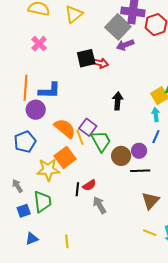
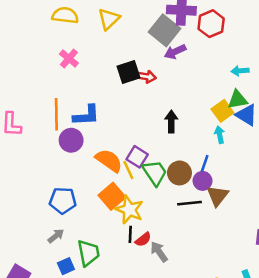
blue line: (156, 137) -> (205, 163), moved
blue pentagon: (25, 142) -> (63, 201), moved, turned 30
brown circle: (121, 156) -> (179, 173), moved
yellow star: (48, 170) -> (129, 210), moved, turned 30
black line: (140, 171) -> (190, 203), moved
red semicircle: (89, 185) -> (143, 239), moved
gray arrow: (17, 186) -> (56, 236), turned 88
brown triangle: (150, 201) -> (217, 196), moved

